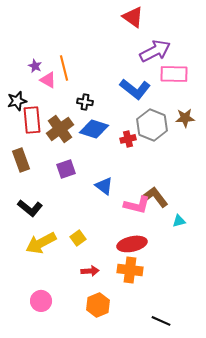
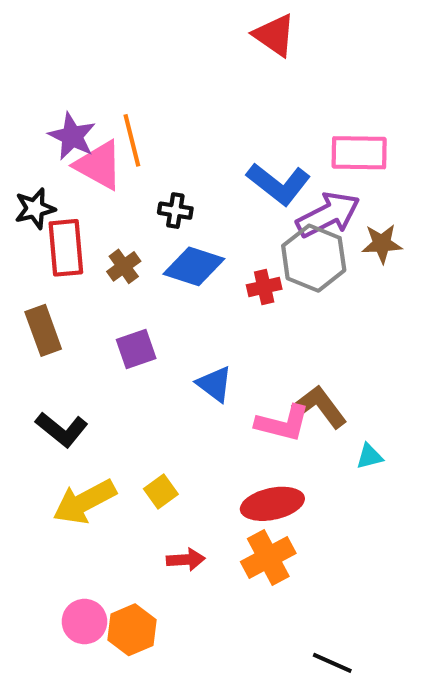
purple arrow: (155, 51) -> (328, 215), moved
purple star: (35, 66) -> (72, 136), size x1.6
pink triangle: (48, 80) -> (99, 165), size x1.5
brown cross: (60, 129) -> (124, 266), size x0.6
orange cross: (130, 270) -> (268, 558), turned -35
orange hexagon: (98, 305) -> (132, 630), moved

